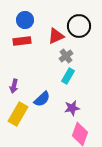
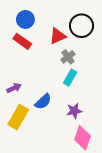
red rectangle: (22, 41) -> (22, 41), turned 42
purple arrow: (14, 86) -> (14, 88), turned -128

